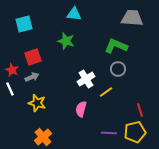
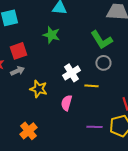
green L-shape: (116, 46) -> (101, 40), turned -145
yellow line: (106, 92) -> (91, 86), turned 40
yellow star: (37, 103) -> (38, 89), moved

